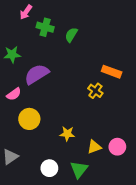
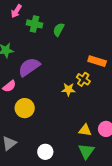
yellow star: (67, 134) -> (68, 89), moved
yellow triangle: (94, 147) -> (85, 130), turned 32
green triangle: (79, 169) -> (86, 151), moved

